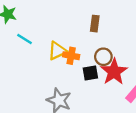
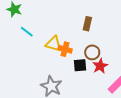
yellow triangle: (57, 51) -> (54, 44), turned 36
red star: (114, 72) -> (100, 66), size x0.7

